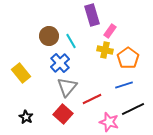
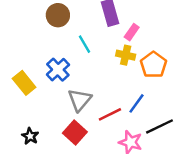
brown circle: (49, 36) -> (58, 15), moved
blue cross: (60, 63) -> (58, 70), moved
blue line: (124, 85) -> (137, 103), moved, turned -36

